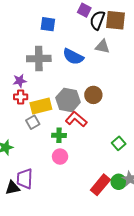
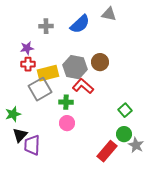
blue semicircle: (73, 57) -> (80, 24), turned -70
gray cross: (39, 59) -> (46, 26), size x0.6
gray square: (33, 122) -> (40, 89), size x1.6
green circle: (119, 182) -> (124, 134), moved
black triangle: (13, 188) -> (20, 135), moved, turned -35

